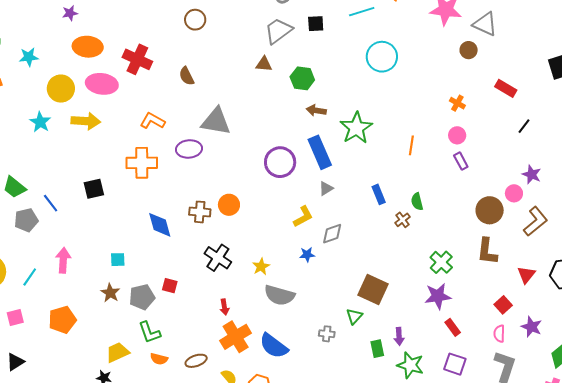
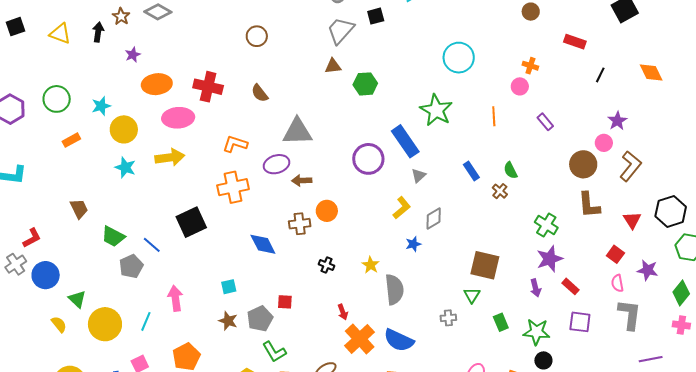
cyan circle: (382, 57) -> (459, 58), moved
green hexagon: (302, 78) -> (365, 84), moved
yellow circle: (61, 89) -> (124, 129), moved
brown arrow: (316, 110) -> (302, 180), moved
pink circle: (457, 135) -> (520, 86), moved
purple star: (532, 175) -> (617, 121), turned 30
black square: (94, 189) -> (191, 222), size x1.4
black cross: (218, 258) -> (326, 265), size x0.6
gray semicircle: (279, 295) -> (394, 289), turned -100
purple arrow: (399, 336) -> (536, 288), moved

